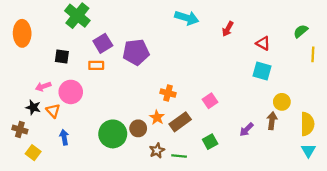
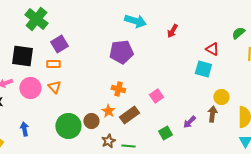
red triangle: (263, 43) -> (212, 49), moved
purple pentagon: (136, 52) -> (121, 52), moved
black square: (62, 57) -> (22, 56), size x1.6
orange triangle: (53, 111) -> (54, 87), moved
green square: (210, 142) -> (165, 133), moved

